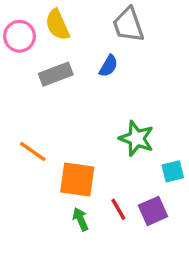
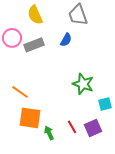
pink circle: (20, 36) -> (12, 38), moved
orange square: (77, 180) -> (30, 118), moved

